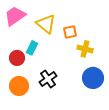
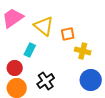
red circle: (17, 58) -> (15, 68), moved

